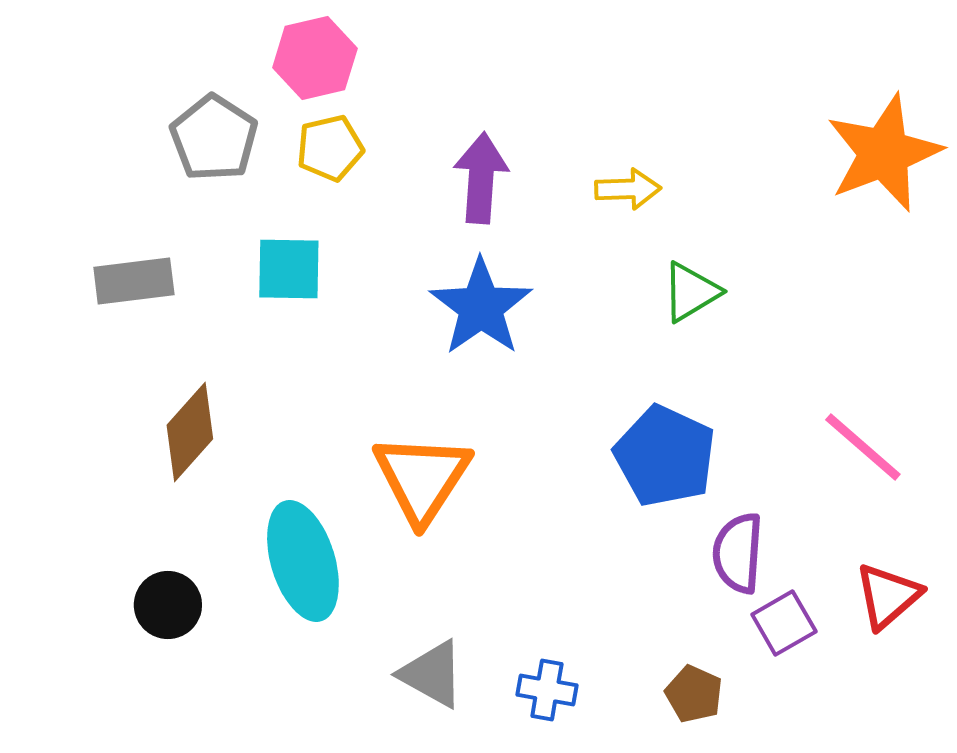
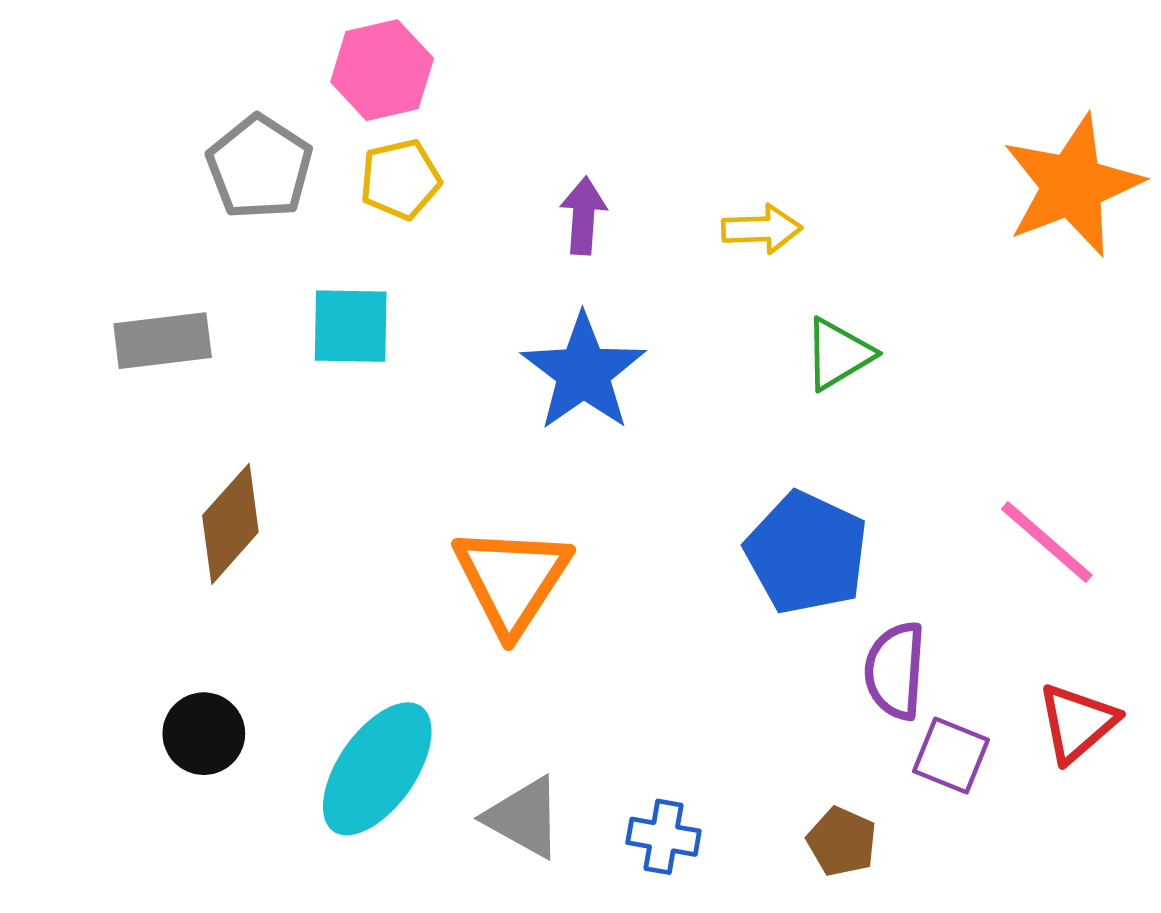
purple arrow: (481, 178) -> (583, 216), size x0.7
cyan ellipse: (303, 561) -> (377, 769), moved, turned 52
purple square: (784, 623) -> (951, 756), turned -38

